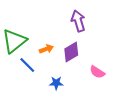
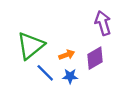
blue star: (56, 83) -> (70, 76), moved

